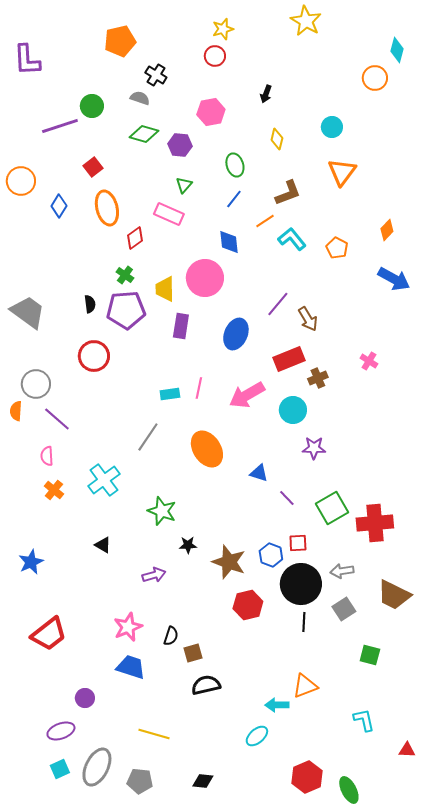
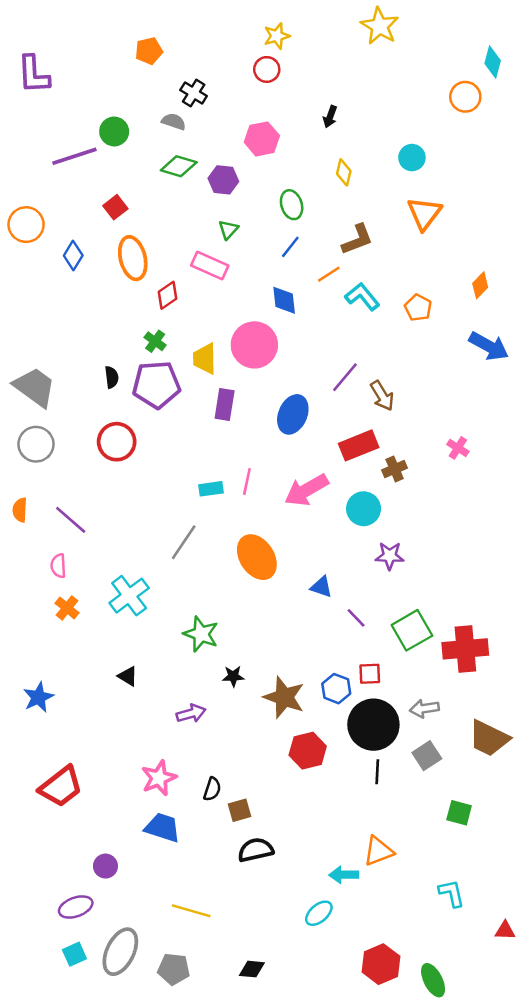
orange pentagon: (120, 41) -> (149, 51), size x0.7
gray circle: (36, 384) -> (36, 444), moved

